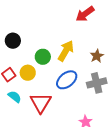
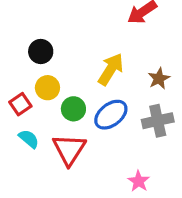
black circle: (13, 41) -> (41, 51), moved
green circle: (43, 57) -> (73, 109), moved
yellow circle: (28, 73) -> (47, 88), moved

